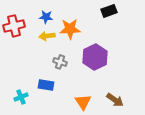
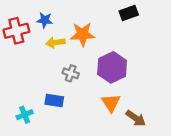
blue star: (46, 17) -> (45, 20), moved
orange triangle: (83, 102) -> (111, 103), moved

